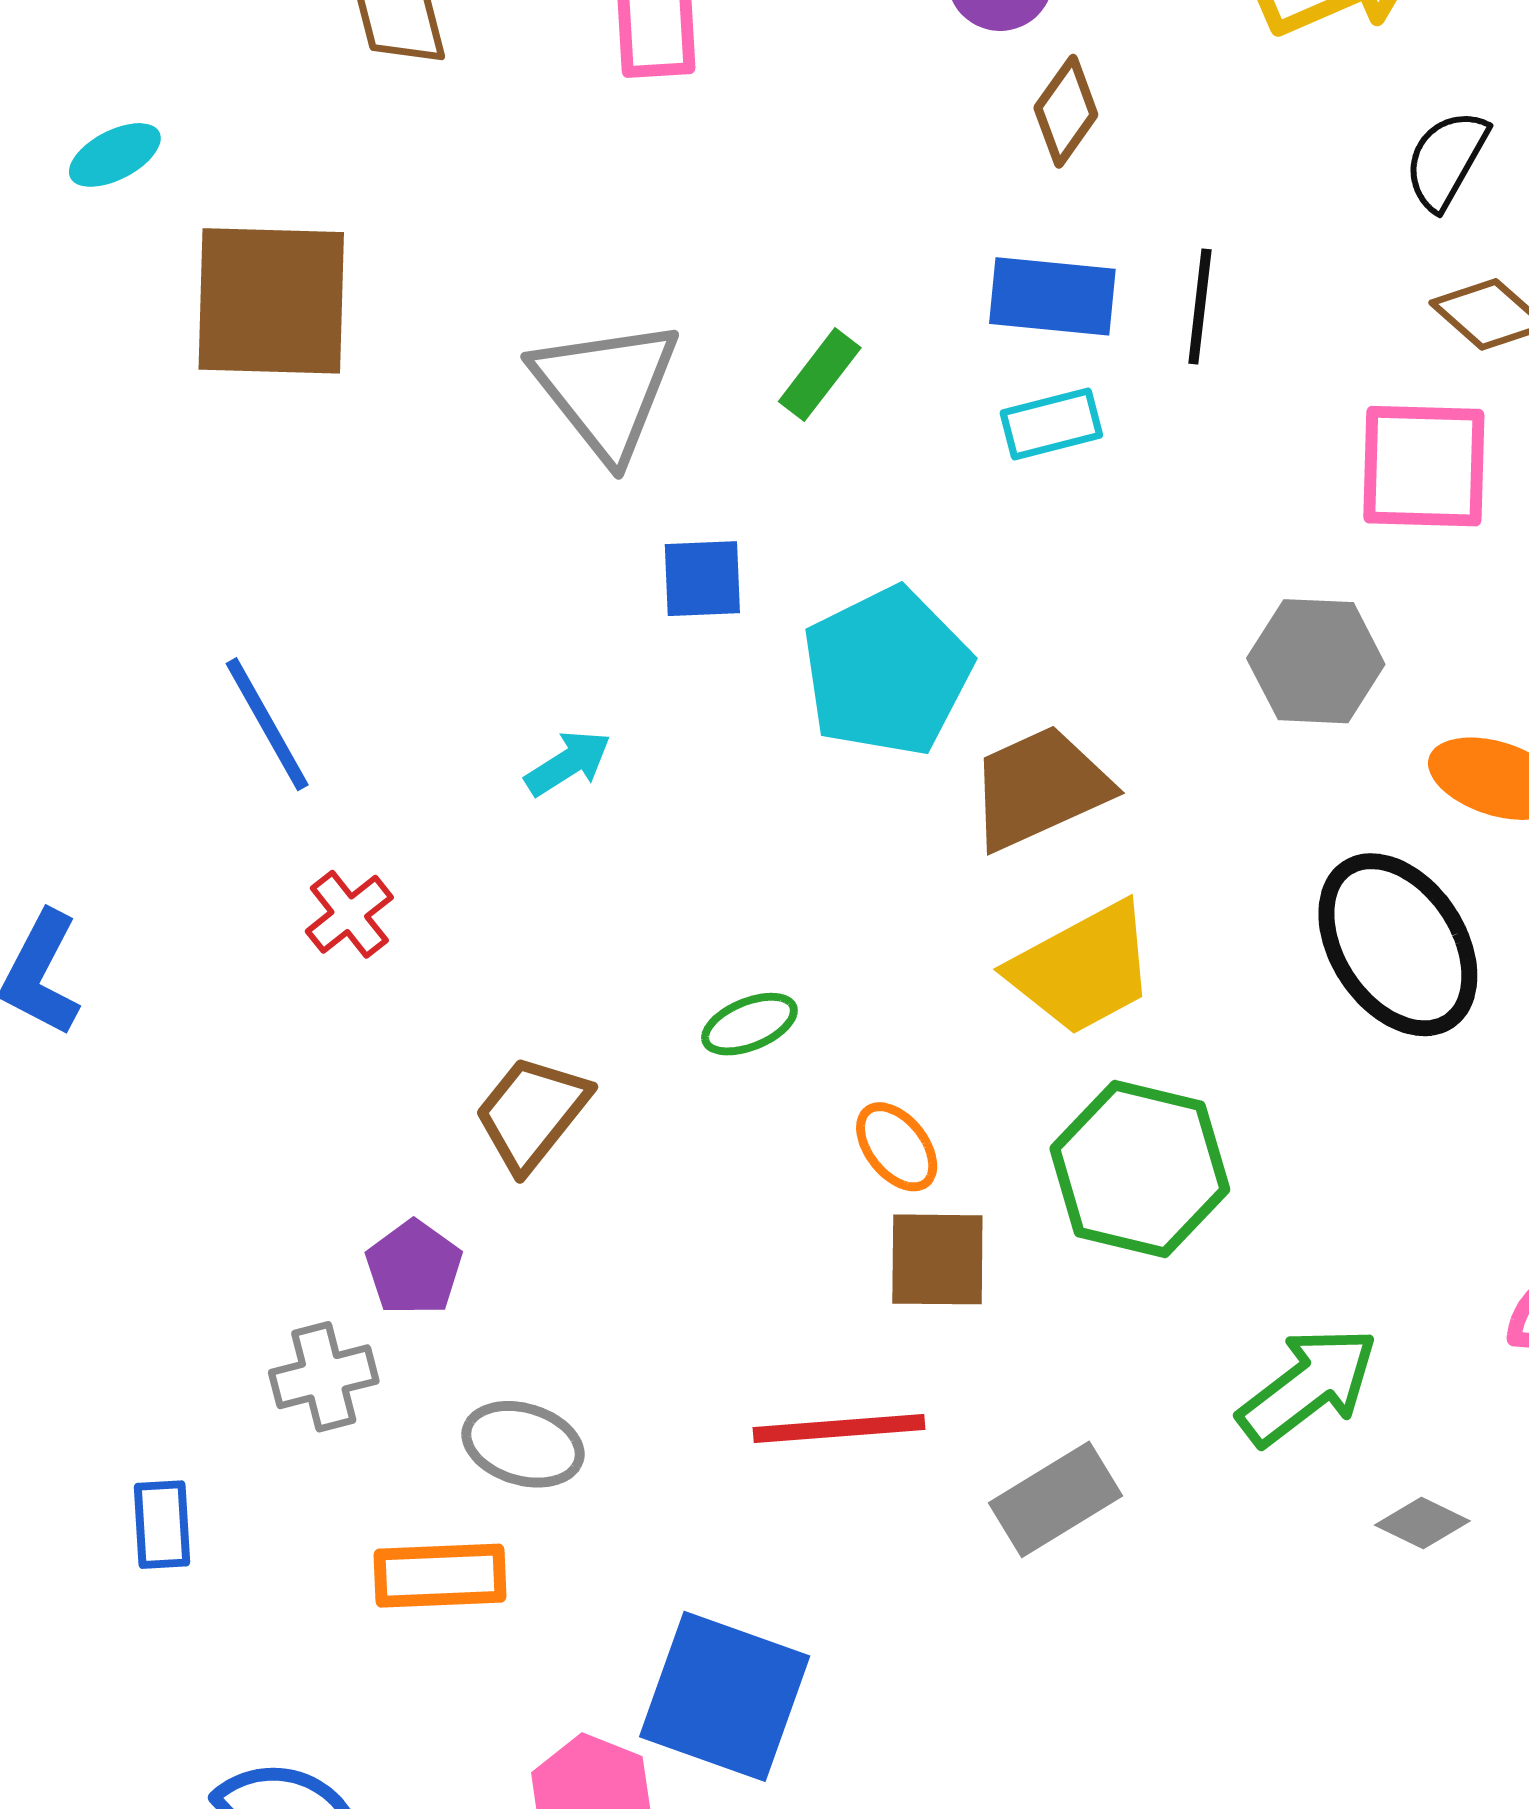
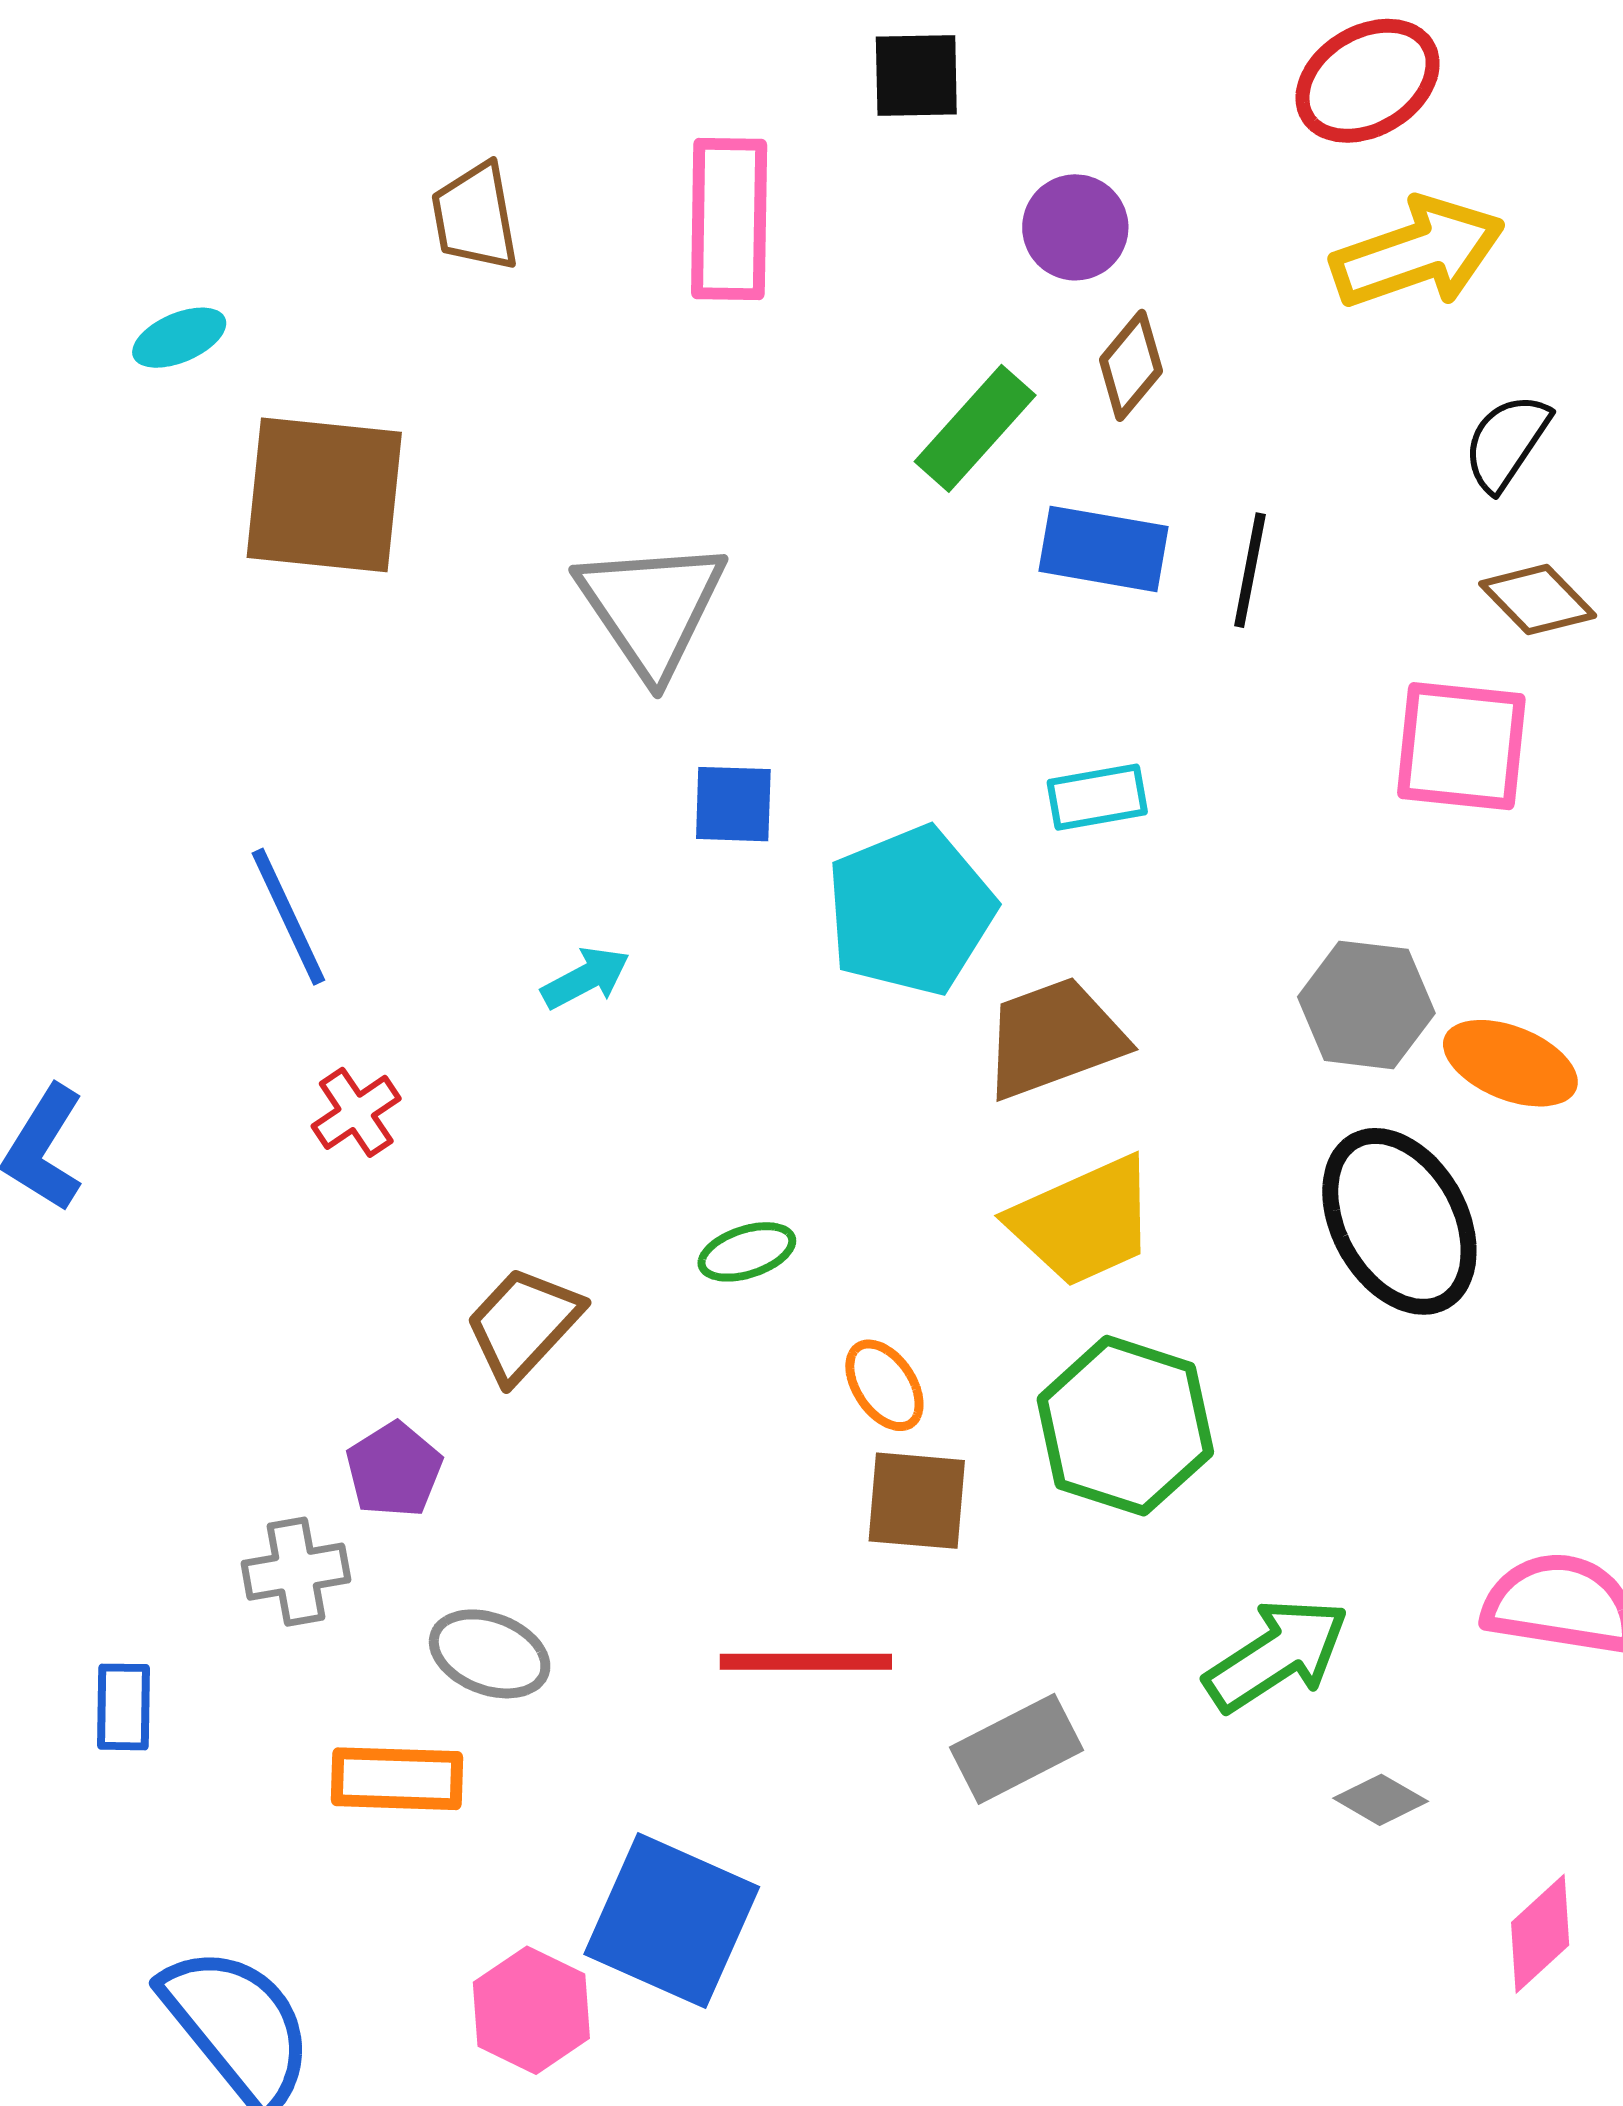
green rectangle: (820, 375) -> (975, 428), moved, size x1.4
cyan rectangle: (1051, 424) -> (1097, 797), moved
gray hexagon: (1316, 661) -> (1366, 1005), moved

